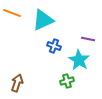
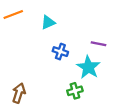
orange line: (12, 13) -> (13, 15), turned -42
cyan triangle: (43, 20) -> (48, 22), size x0.6

